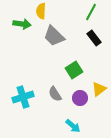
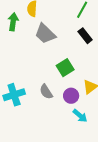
green arrow: (22, 24) -> (13, 22), turned -90
cyan arrow: (73, 126) -> (80, 116), moved

